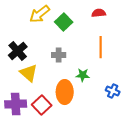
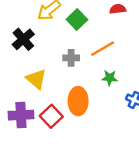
orange line: (101, 47) -> (103, 49), moved, turned 60
black cross: (18, 51) -> (23, 39), moved
green star: (83, 75) -> (110, 78), moved

